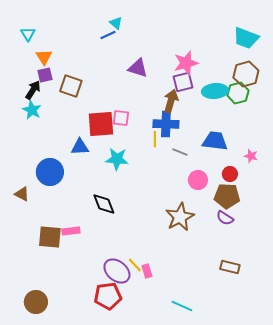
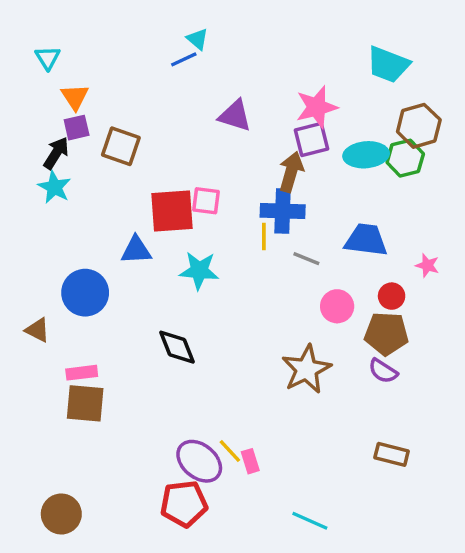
cyan trapezoid: (246, 38) -> (388, 65), moved
pink rectangle: (71, 231) -> (82, 373), moved

